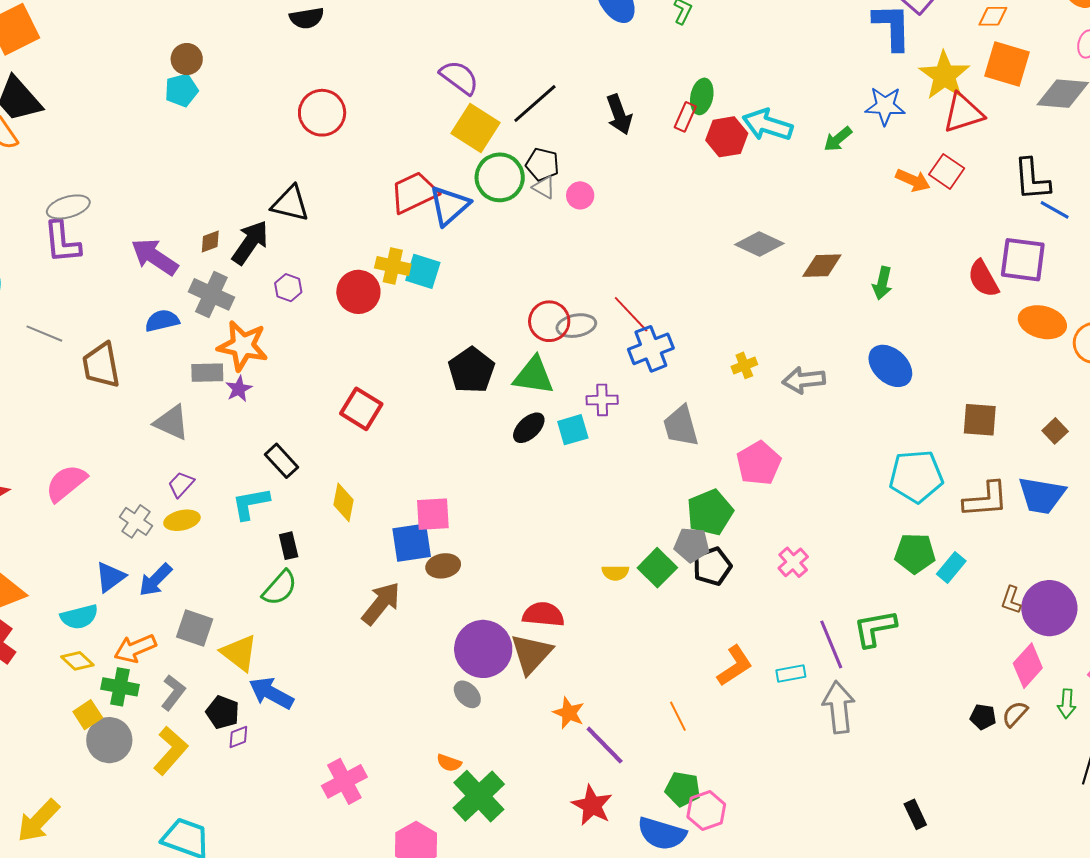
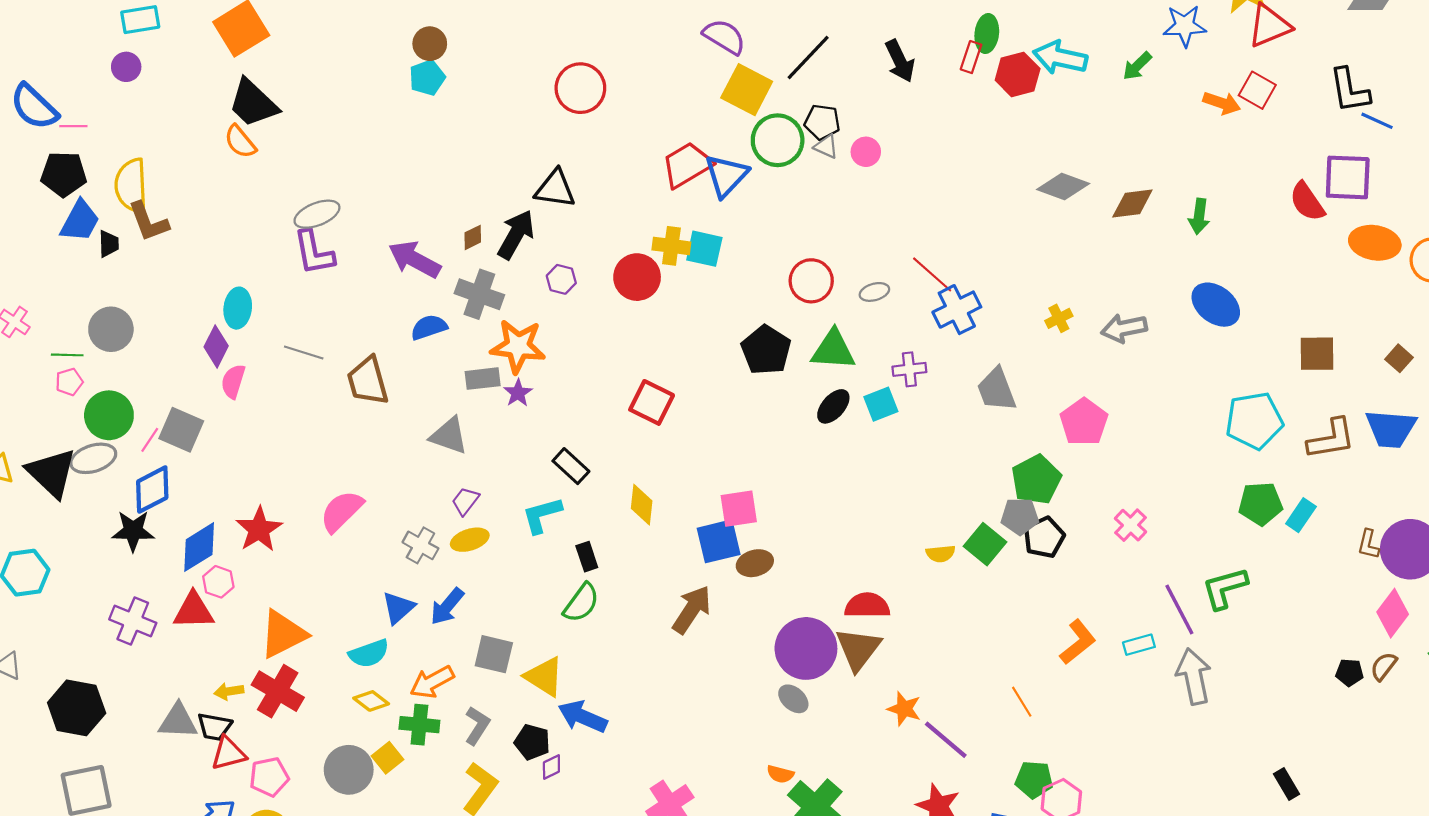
red circle: (549, 321) -> (811, 281), moved
gray ellipse: (576, 326) -> (874, 292), size x0.7
gray circle: (109, 740) -> (349, 770), moved

